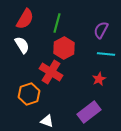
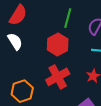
green line: (57, 23) -> (68, 18), moved
red cross: (51, 72) -> (58, 77), moved, turned 30

